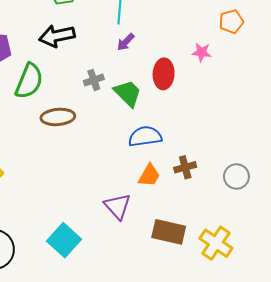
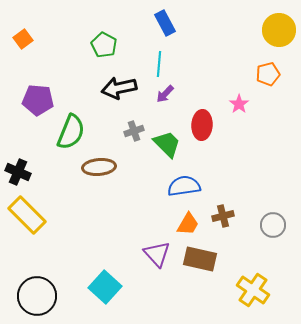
black arrow: (57, 36) -> (119, 88), moved
pink star: (202, 52) -> (239, 104), turned 30
brown rectangle: (169, 232) -> (200, 259), moved

